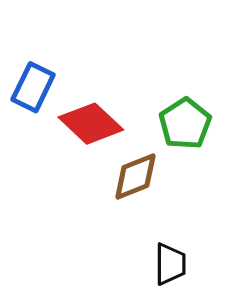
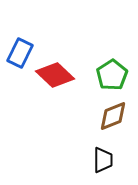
brown diamond: (135, 176) -> (113, 116), moved

